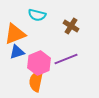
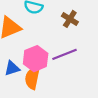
blue triangle: (17, 52) -> (12, 68), moved

